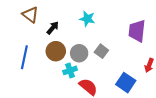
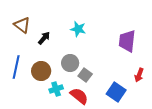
brown circle: (56, 51) -> (41, 71), moved
gray square: (101, 51) -> (85, 75), moved
cyan cross: (70, 70) -> (56, 89), moved

